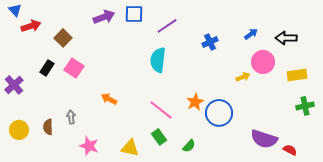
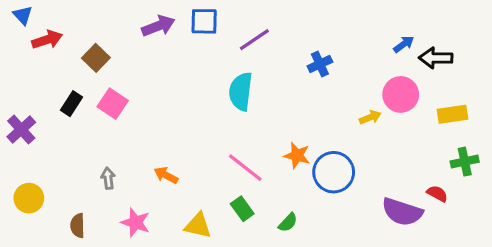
blue arrow: (251, 34) -> (404, 44), moved
orange arrow: (109, 99) -> (166, 175), moved
orange star: (195, 102) -> (297, 155), turned -30
brown semicircle: (48, 127) -> (78, 226), moved
red semicircle: (290, 150) -> (437, 194), moved

